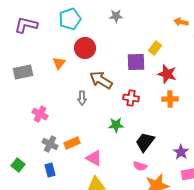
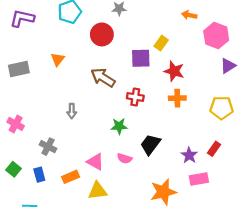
red circle: (85, 48) -> (102, 34), moved
gray arrow: (82, 98) -> (72, 111), moved
pink cross: (40, 114) -> (16, 124), moved
orange rectangle: (72, 143) -> (71, 177), moved
pink semicircle: (140, 166) -> (125, 158), moved
blue rectangle: (50, 170) -> (39, 175), moved

